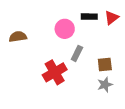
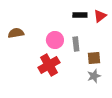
pink circle: (65, 29) -> (55, 40), moved
gray rectangle: (77, 53) -> (76, 44), moved, turned -32

